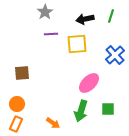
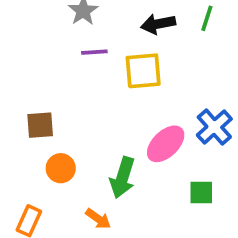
blue cross: (115, 55) -> (214, 127), moved
orange circle: (17, 104) -> (61, 168), moved
green arrow: (81, 111) -> (123, 178), moved

